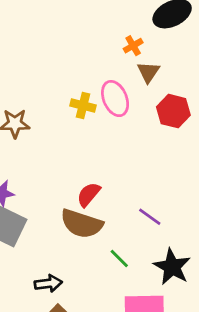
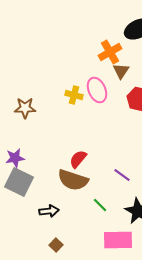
orange cross: (133, 46) -> (110, 52), size x1.6
black arrow: (48, 283) -> (49, 211), moved

